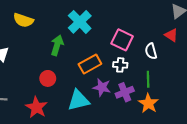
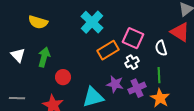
red triangle: (171, 35) -> (180, 32), size x1.5
green arrow: (57, 45) -> (44, 57), moved
orange rectangle: (90, 64) -> (108, 50), moved
white cross: (120, 65) -> (132, 62), turned -32

